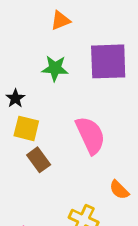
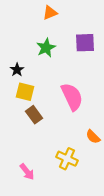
purple square: (108, 61) -> (85, 43), size x0.7
green star: (55, 68) -> (46, 48), turned -30

